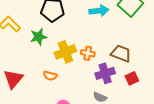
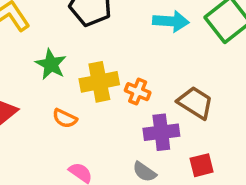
green star: (39, 37) -> (51, 64), moved, turned 30
red square: (132, 78) -> (202, 165), moved

